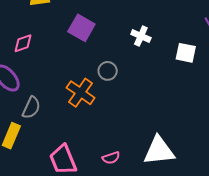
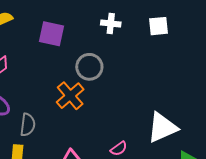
gray circle: (108, 71) -> (89, 67), size x1.4
orange cross: (81, 93) -> (70, 96), turned 32

